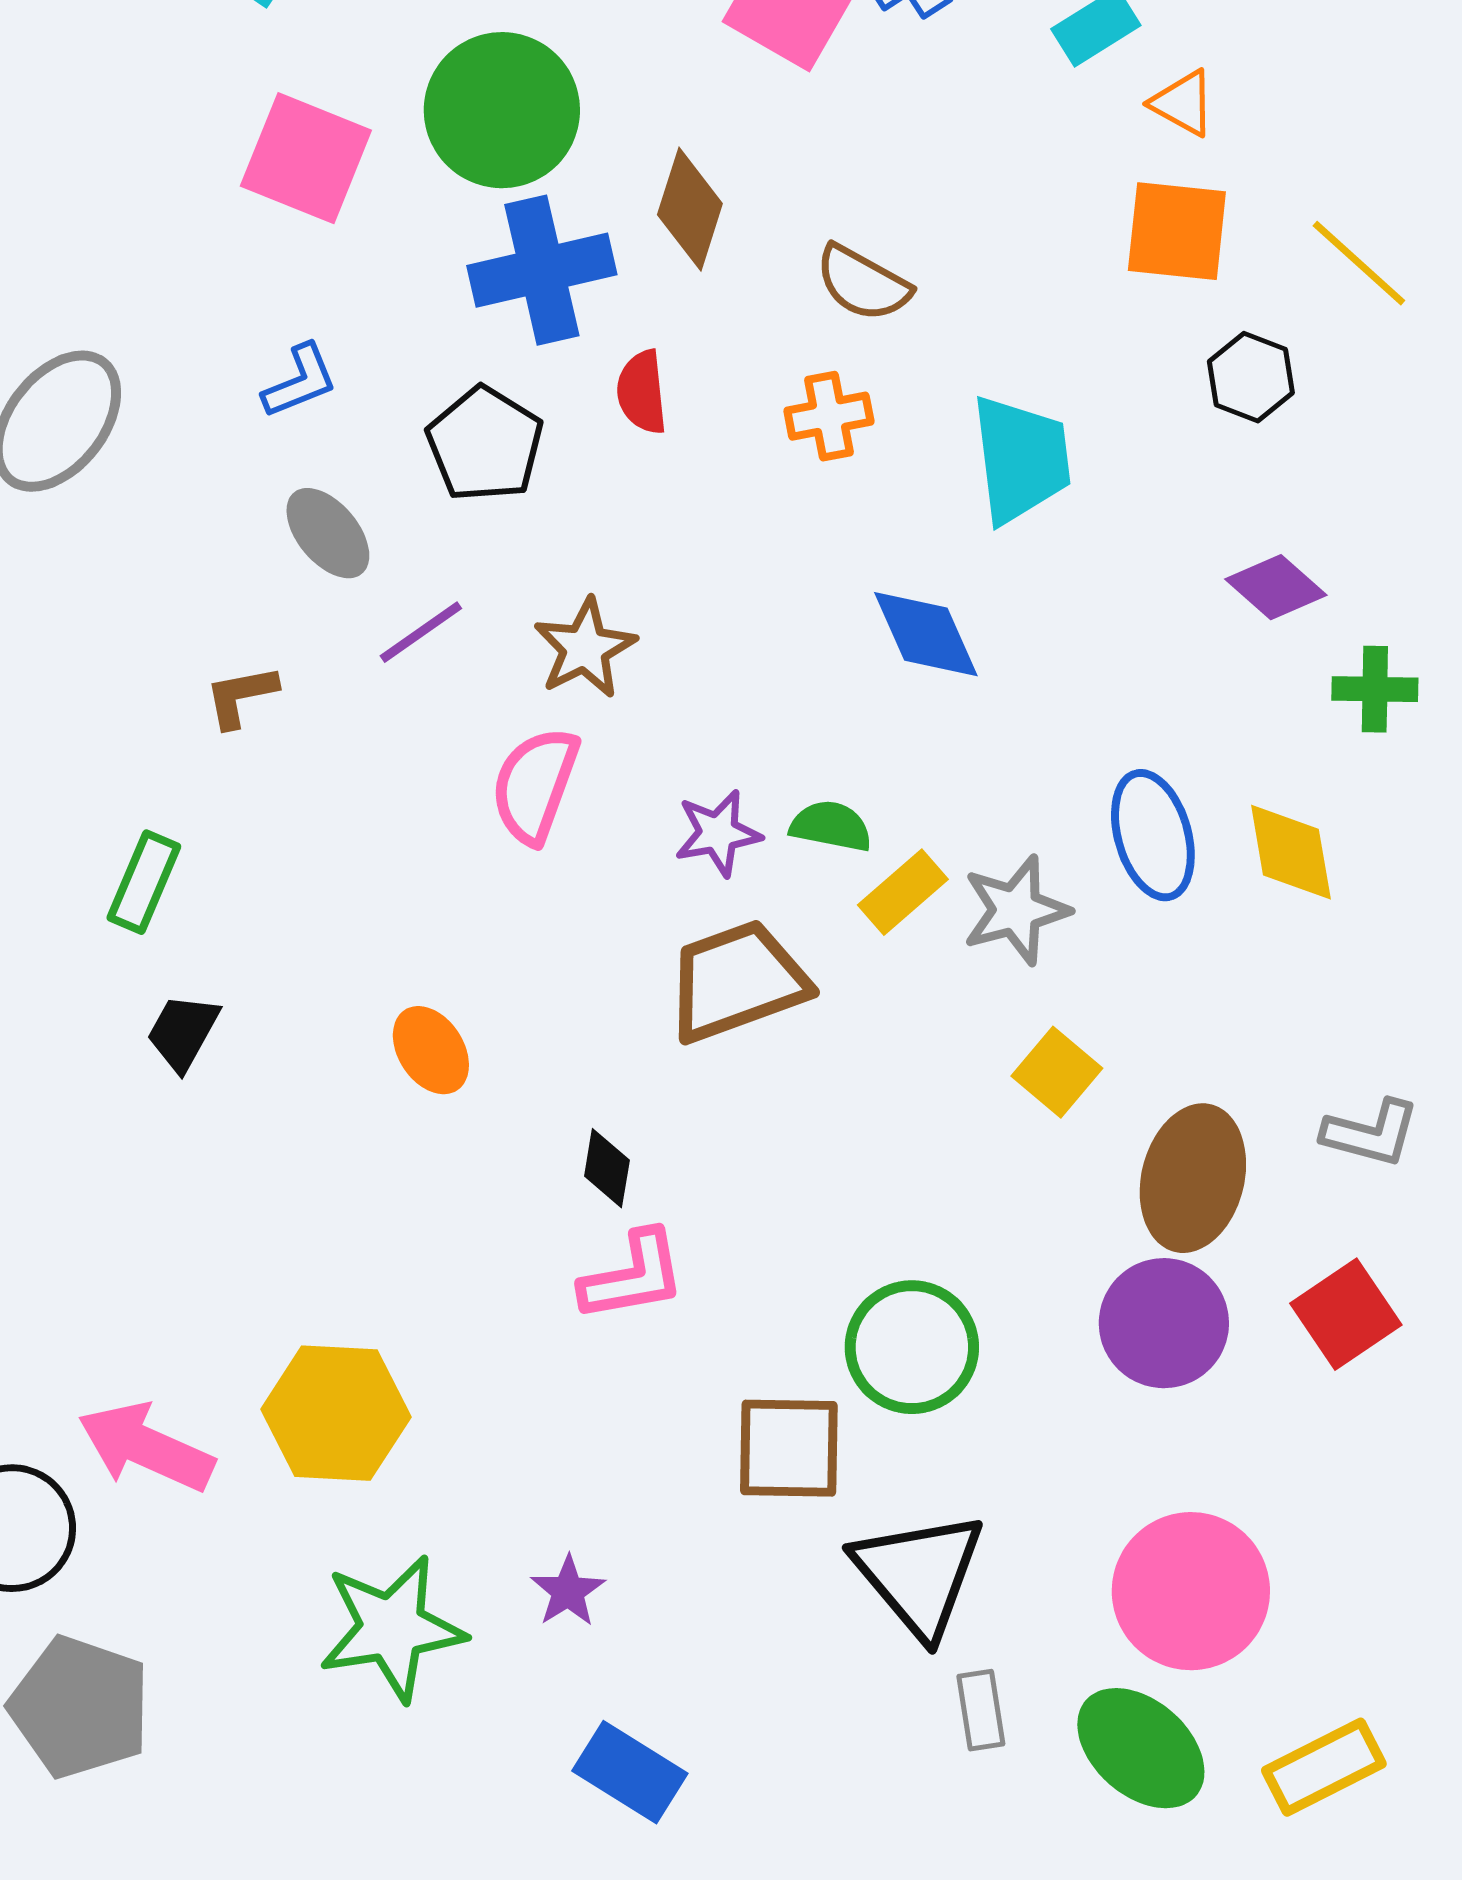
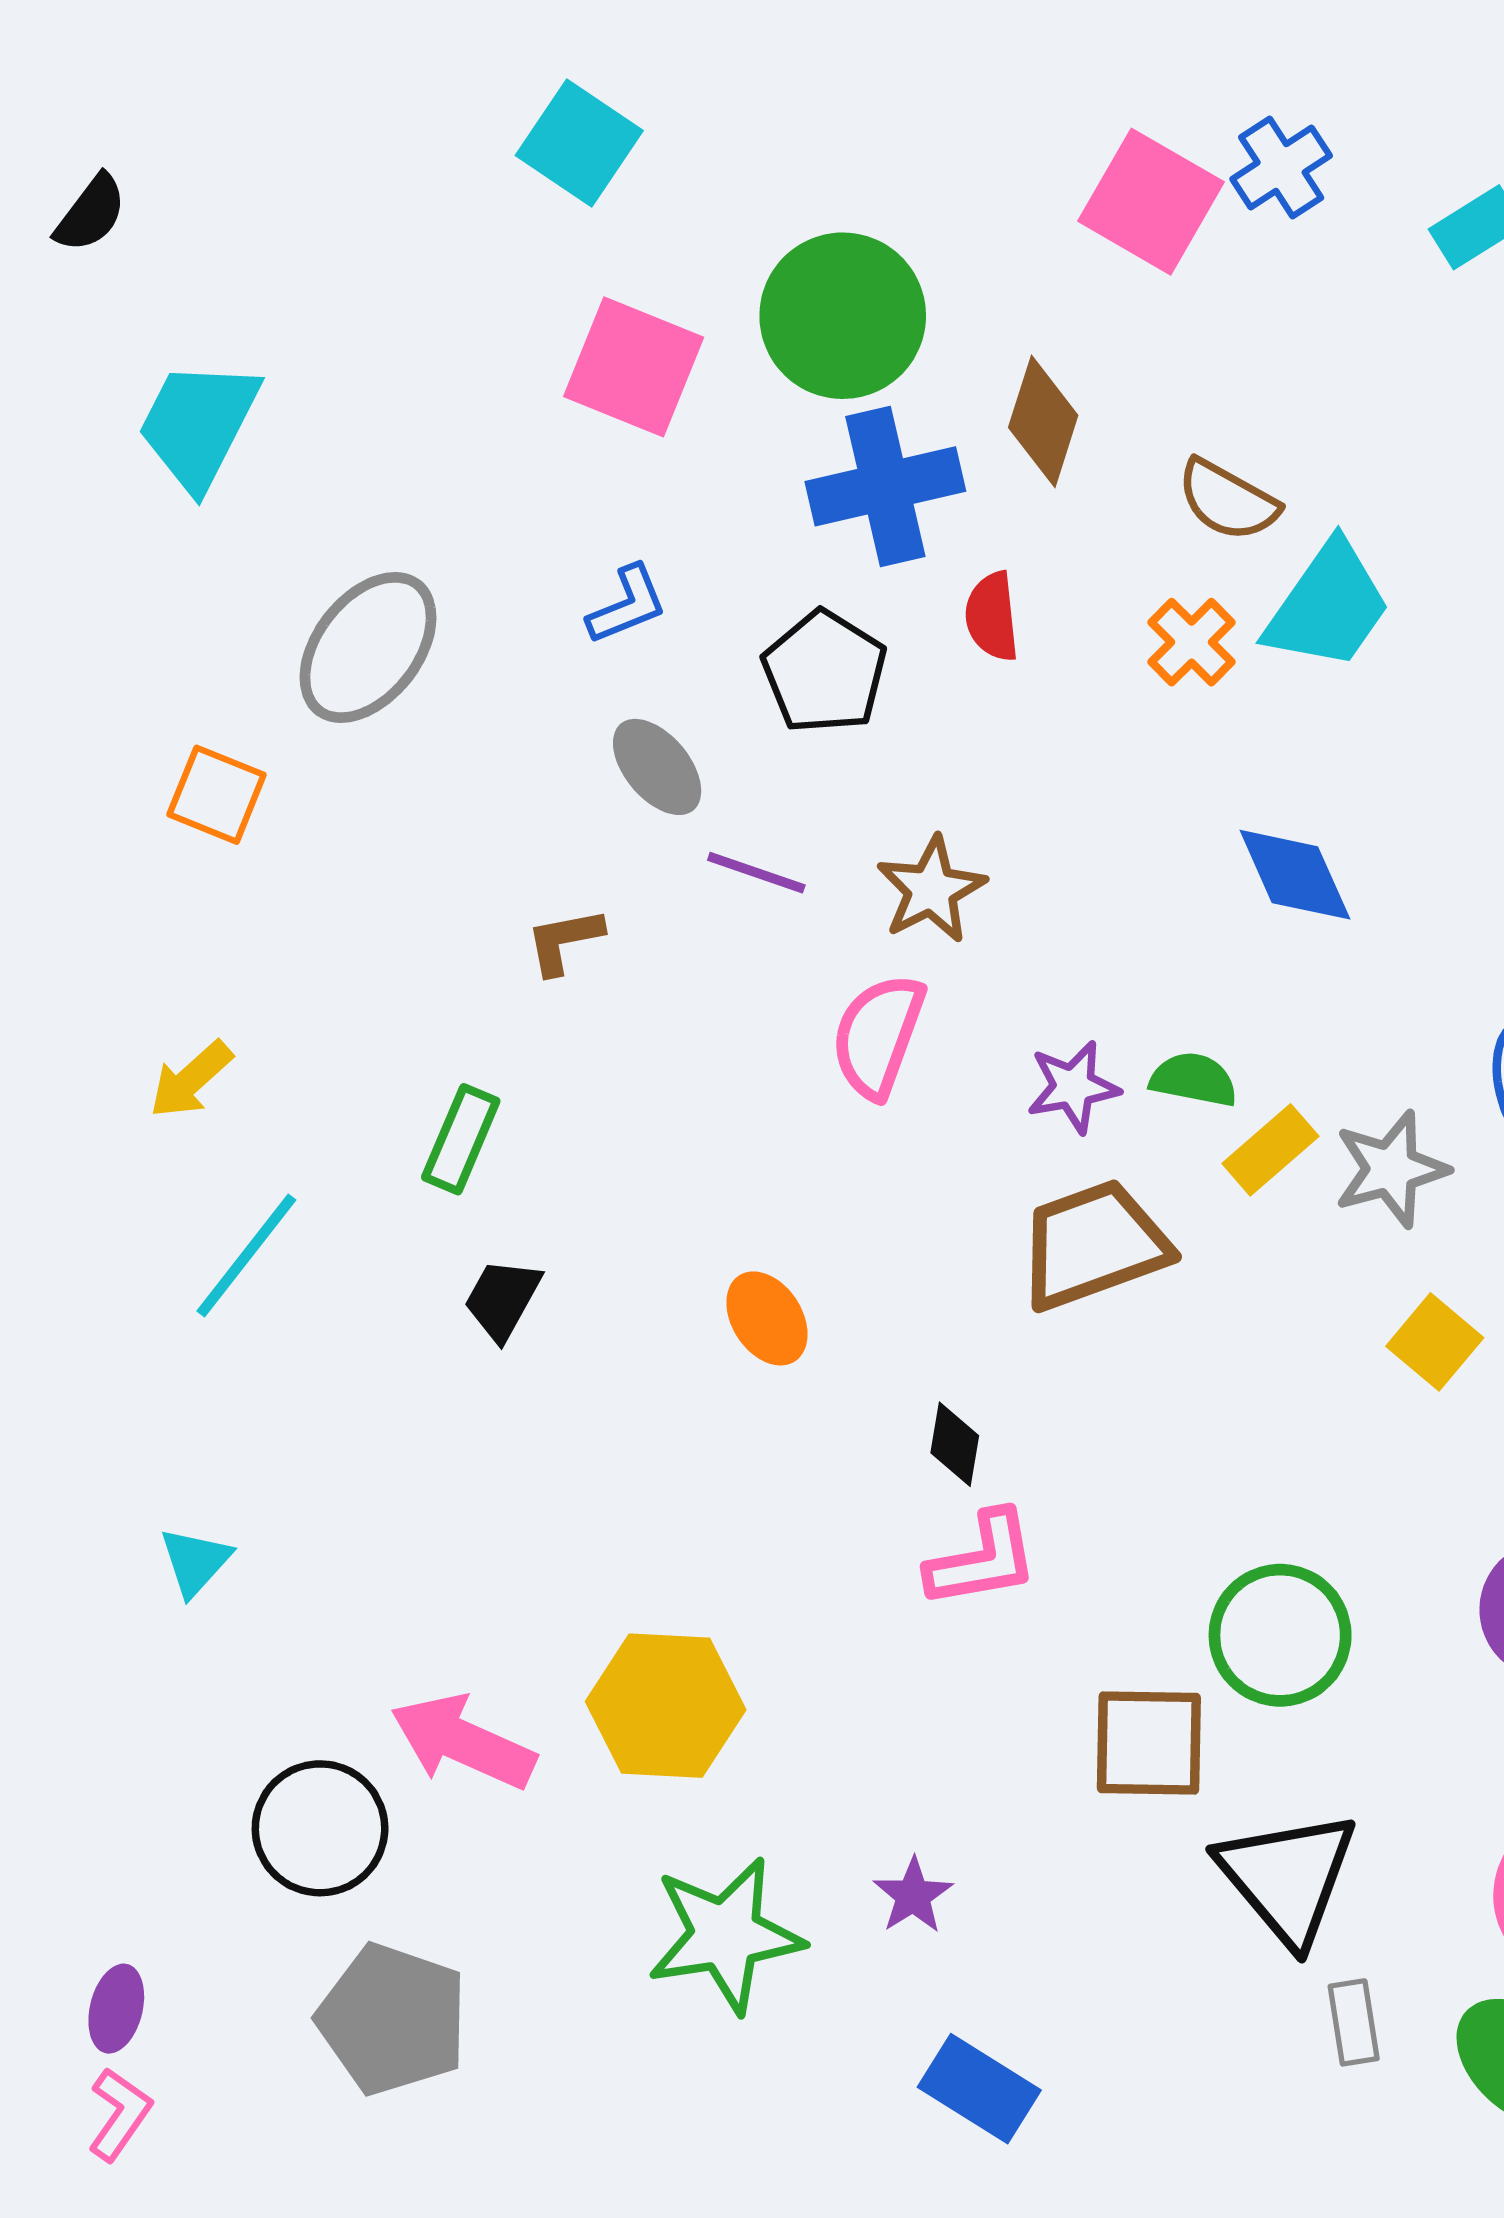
orange cross: (829, 416) -> (1192, 642), turned -34
cyan trapezoid: (1021, 459) -> (1328, 606), moved, turned 42
purple line: (421, 632) -> (756, 873), turned 54

